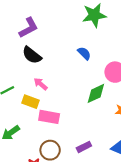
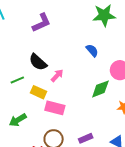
black semicircle: (32, 55) -> (38, 62), moved
pink arrow: (41, 84) -> (57, 76), moved, turned 88

